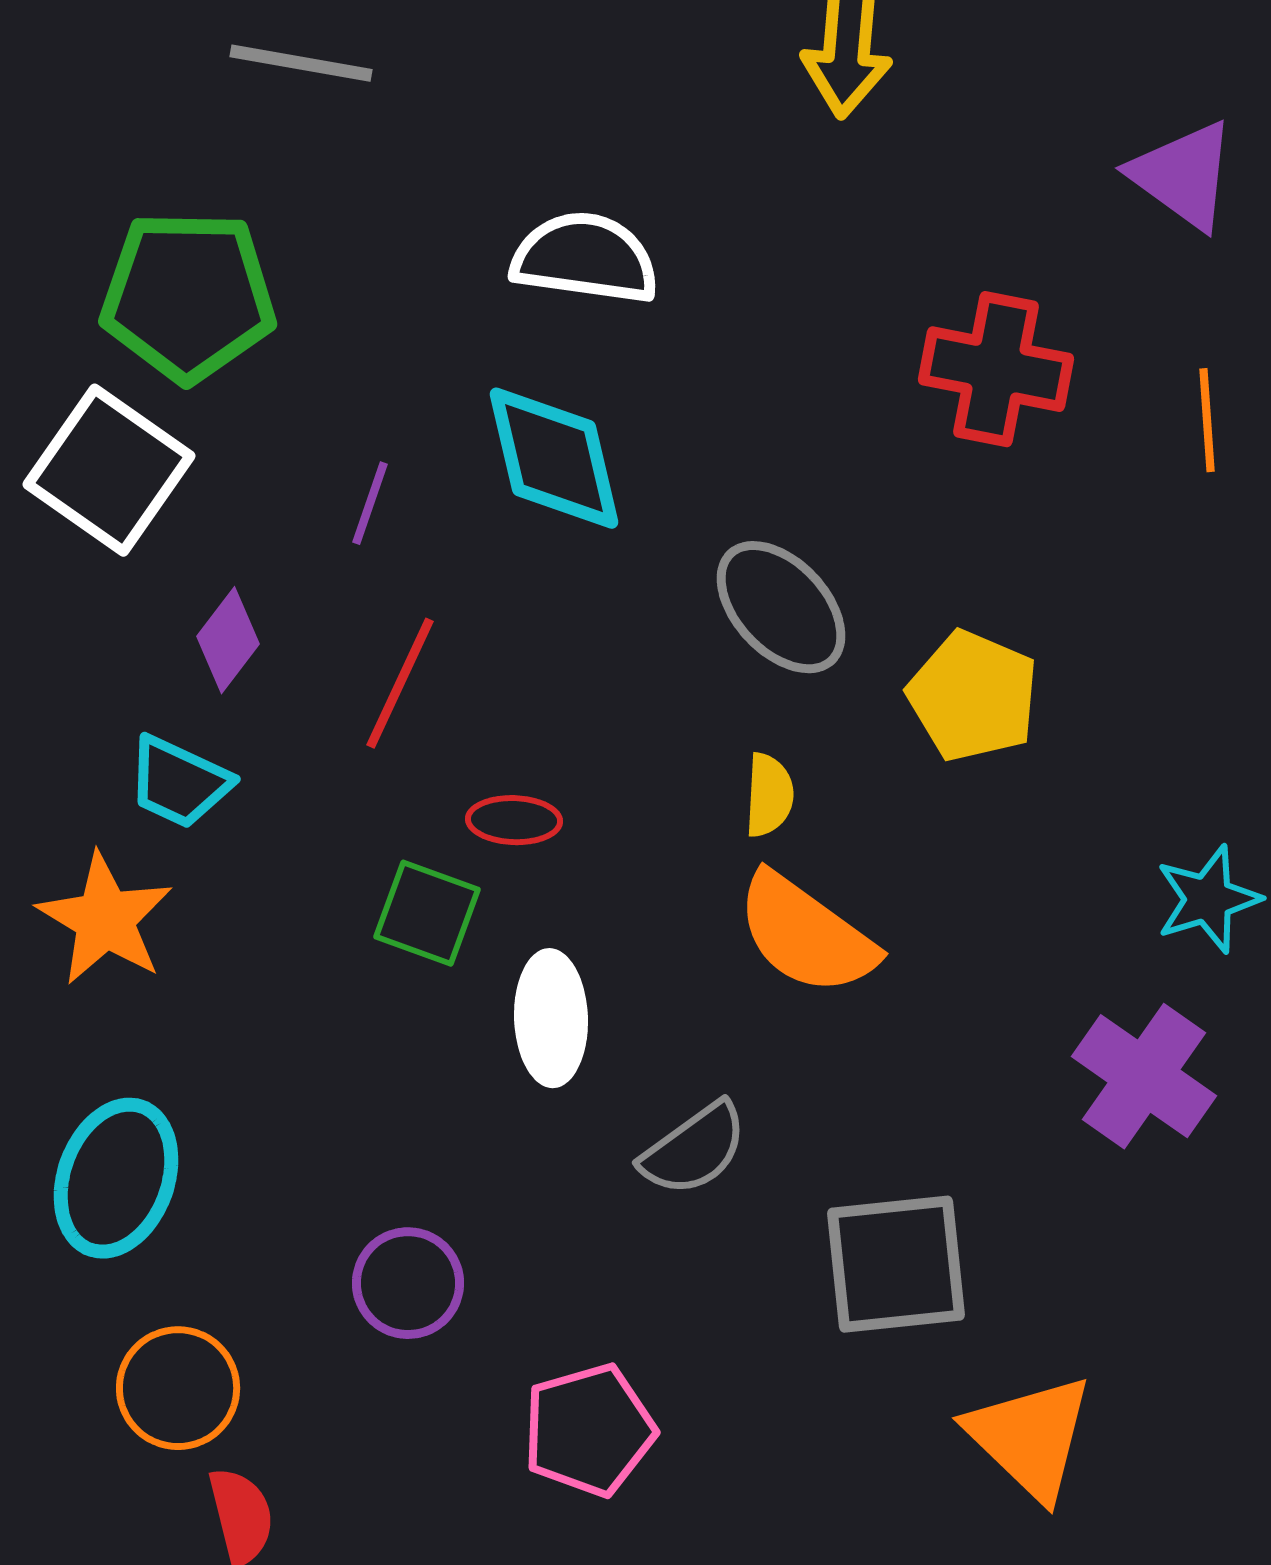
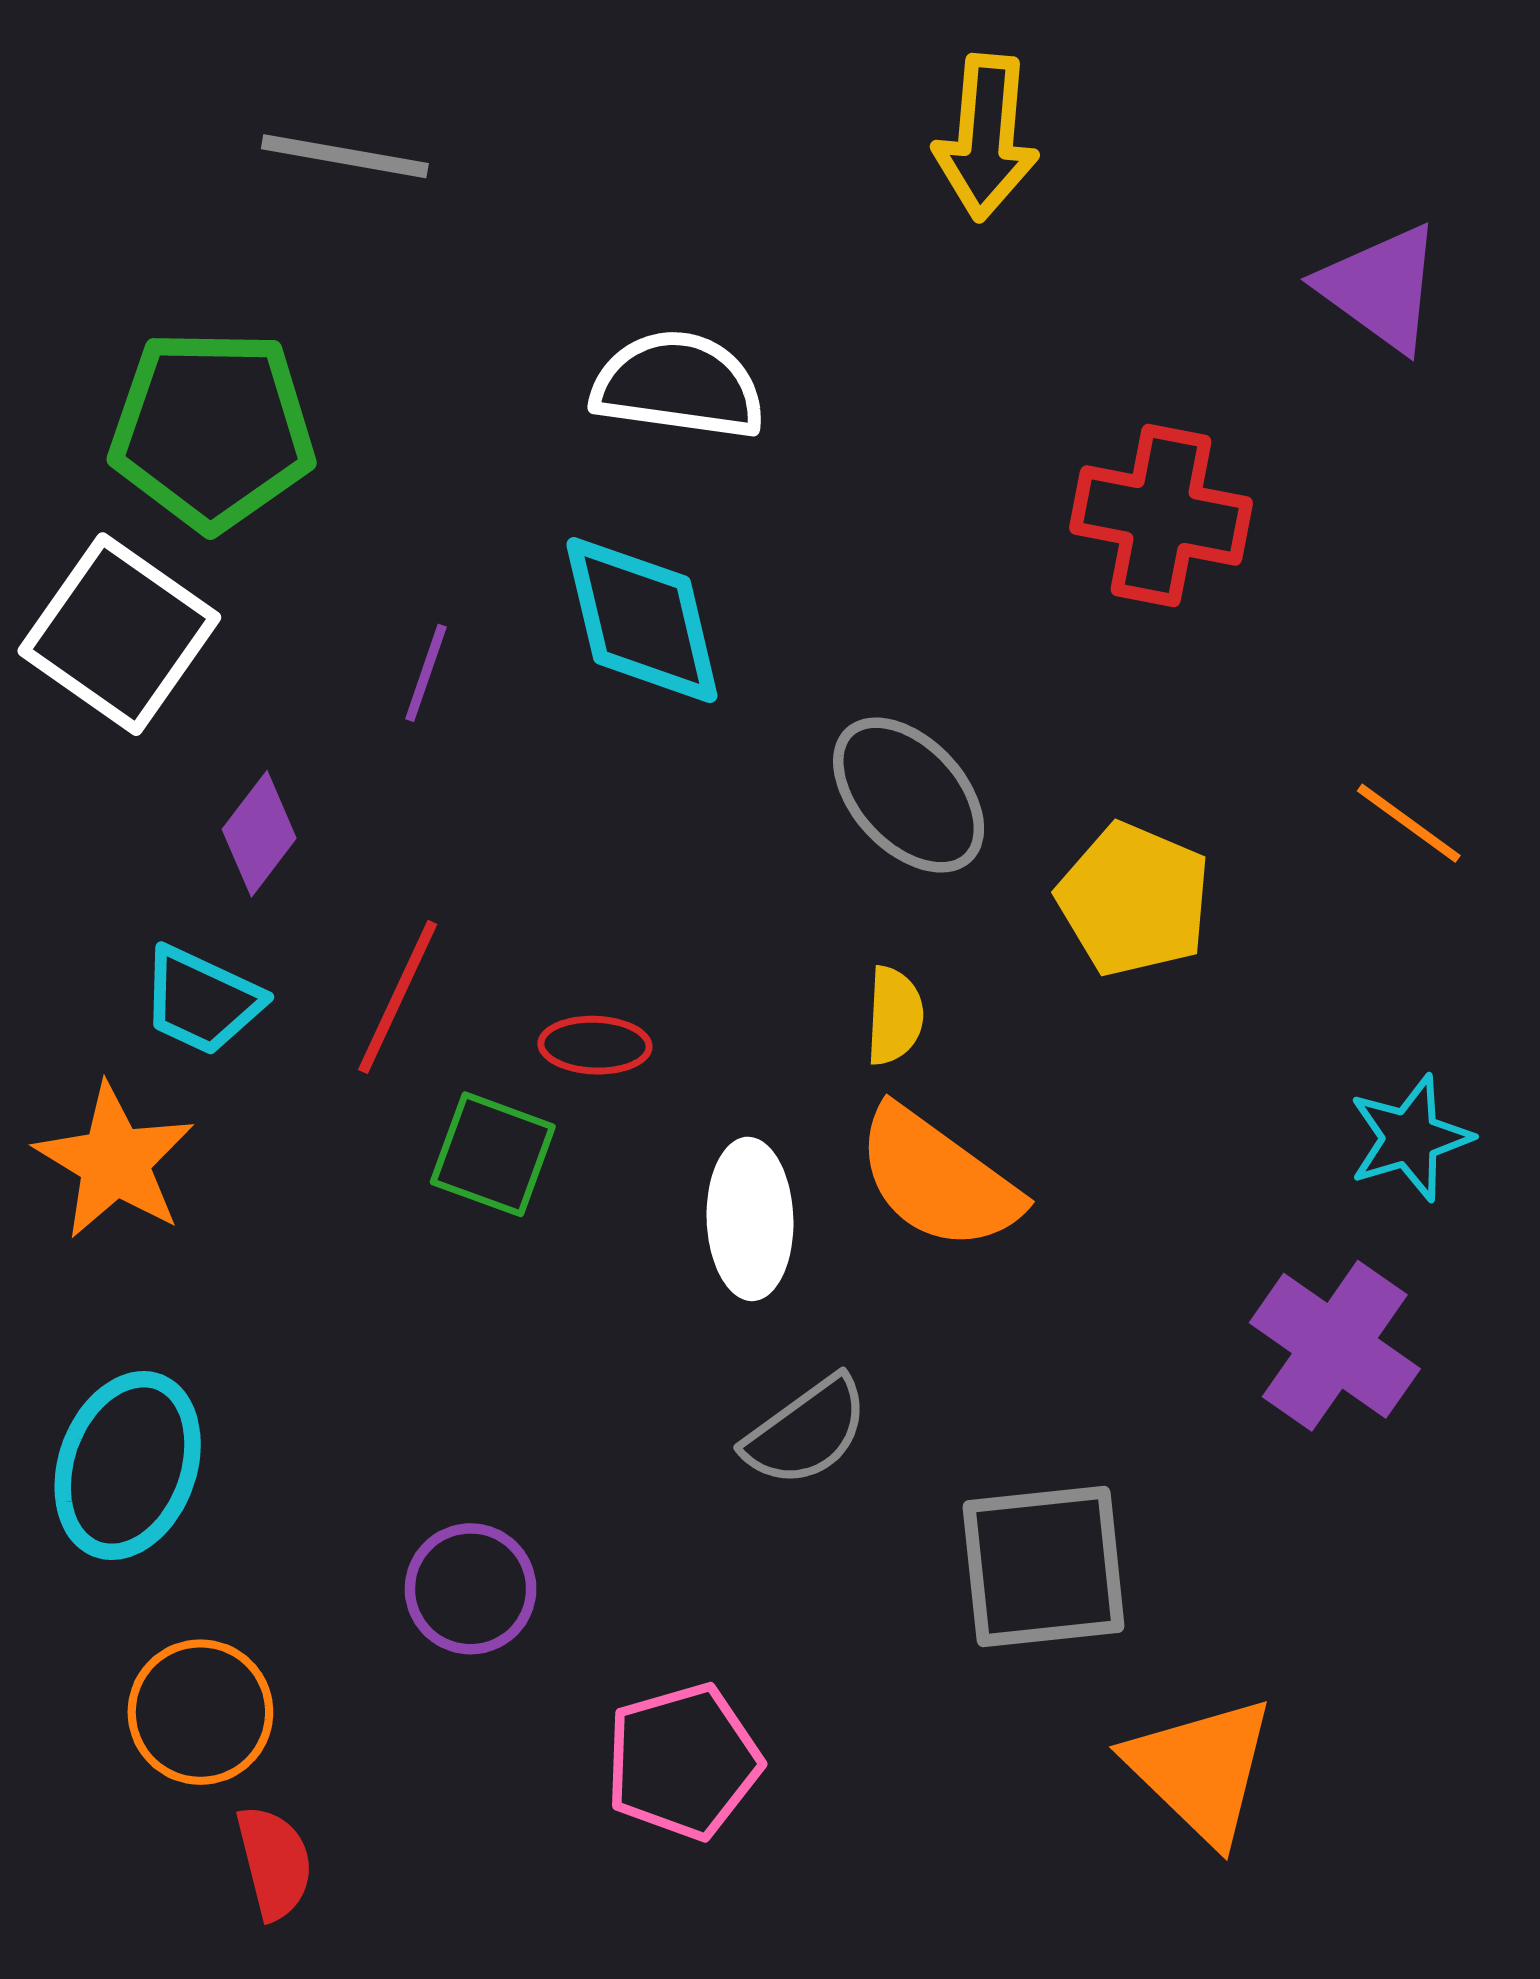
orange line: (1207, 420) -> (1409, 823), moved, turned -50
red line: (400, 683) -> (398, 997), moved
white ellipse: (551, 1018) -> (750, 1219), moved

